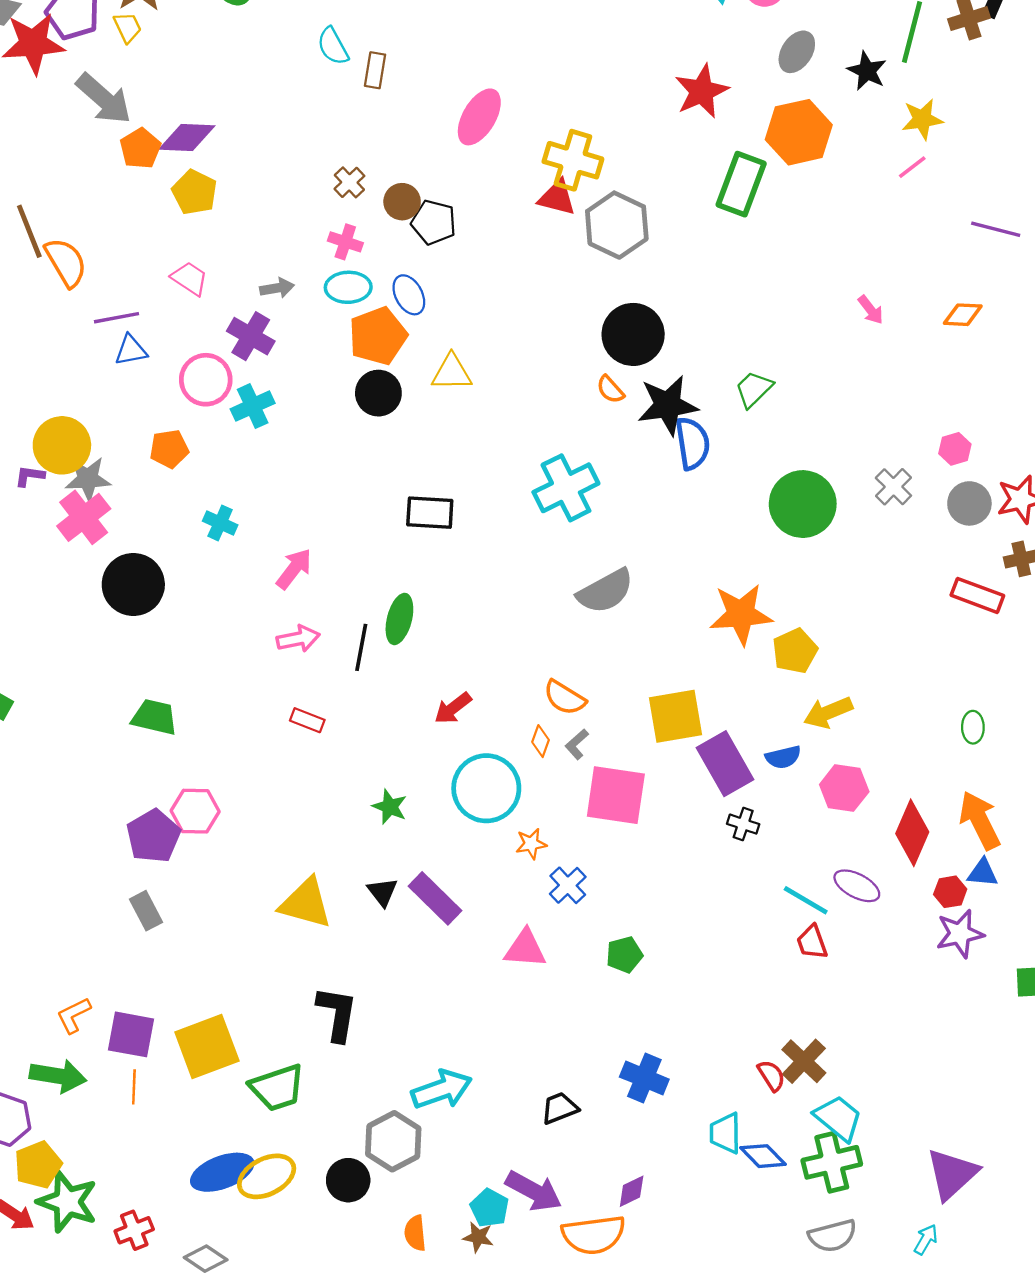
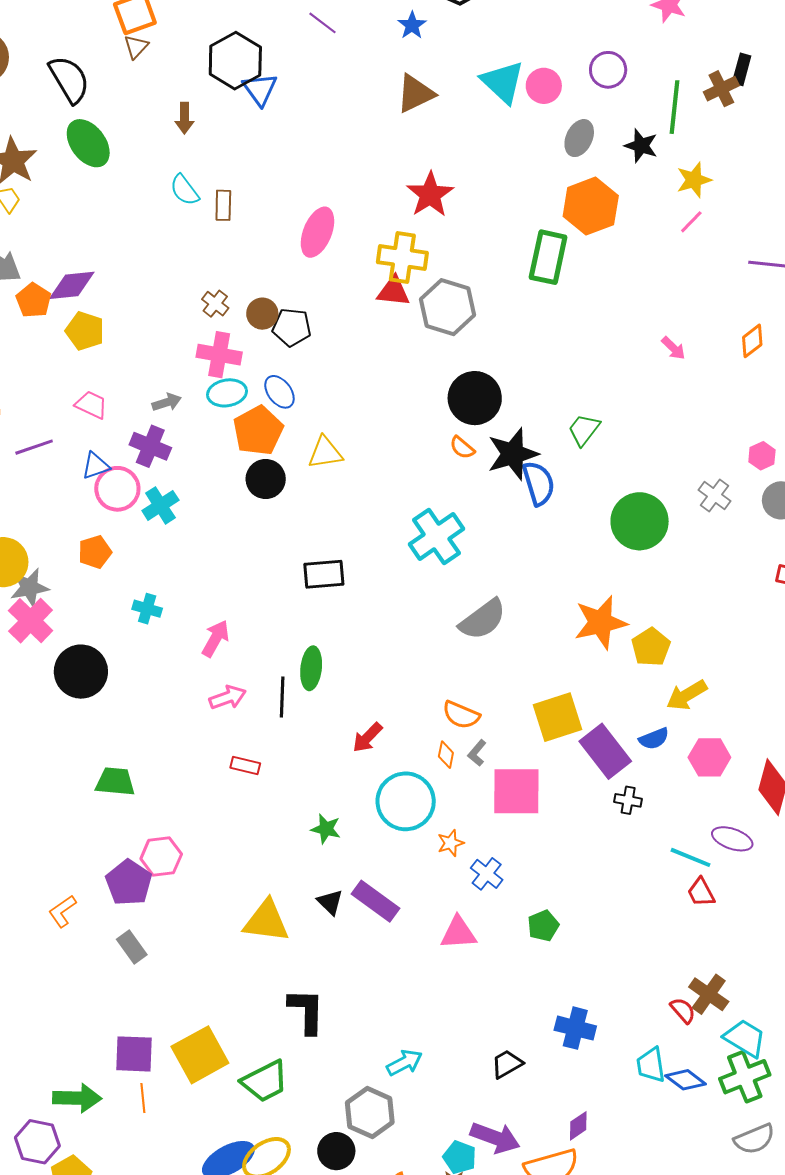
red star: (702, 91) -> (430, 194), moved
pink cross: (345, 242) -> (219, 355), size x1.5
orange diamond: (963, 315) -> (752, 341), turned -32
blue triangle: (131, 350) -> (96, 466), moved
orange L-shape: (74, 1015) -> (62, 911), moved
cyan arrow: (442, 1089) -> (405, 1063), size x0.7

